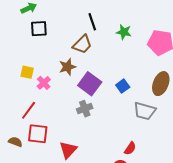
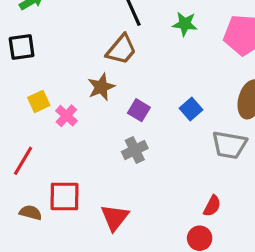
black square: (39, 29) -> (22, 47), moved
yellow square: (27, 72) -> (39, 101), turned -32
purple square: (90, 84) -> (139, 110), size x0.6
red line: (29, 110) -> (23, 161), moved

